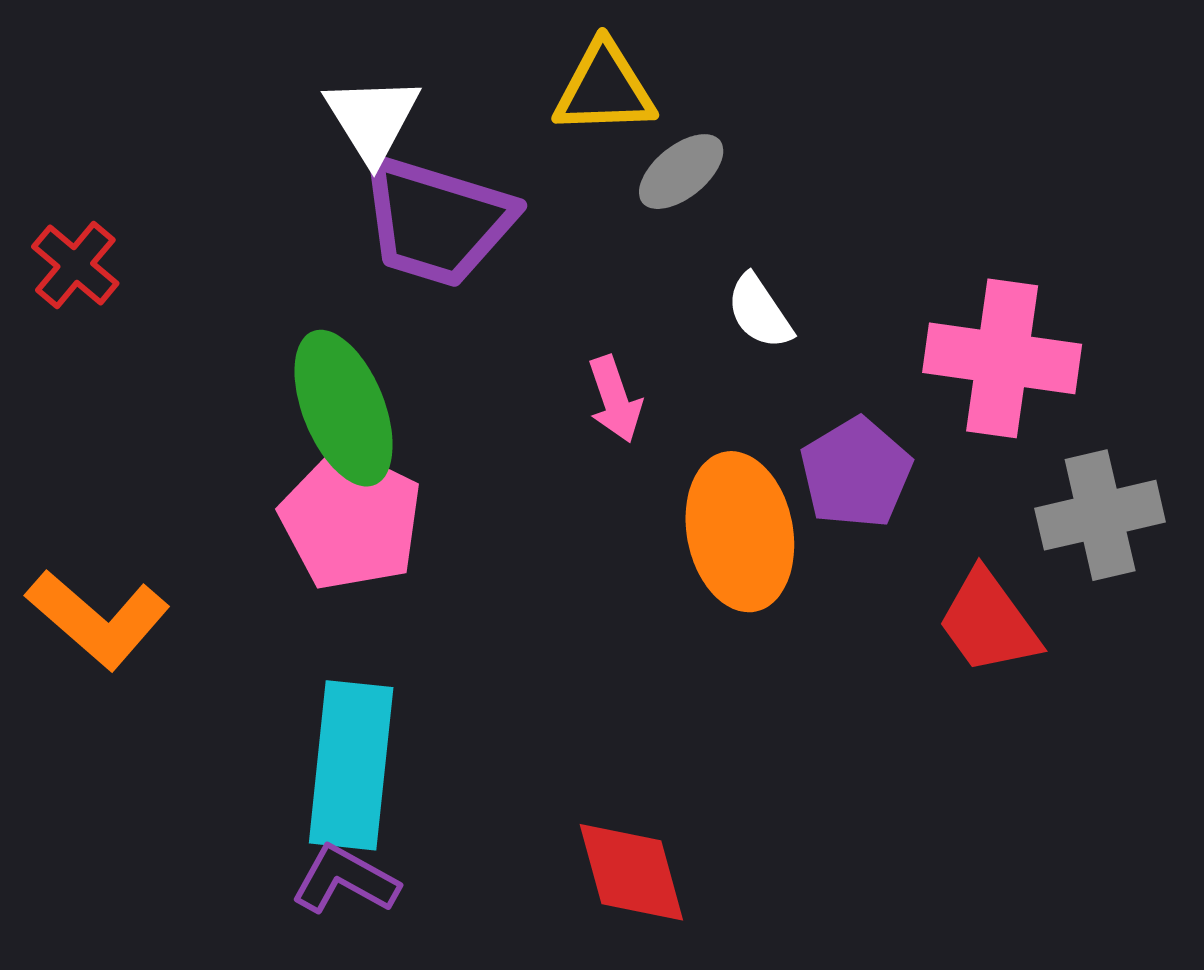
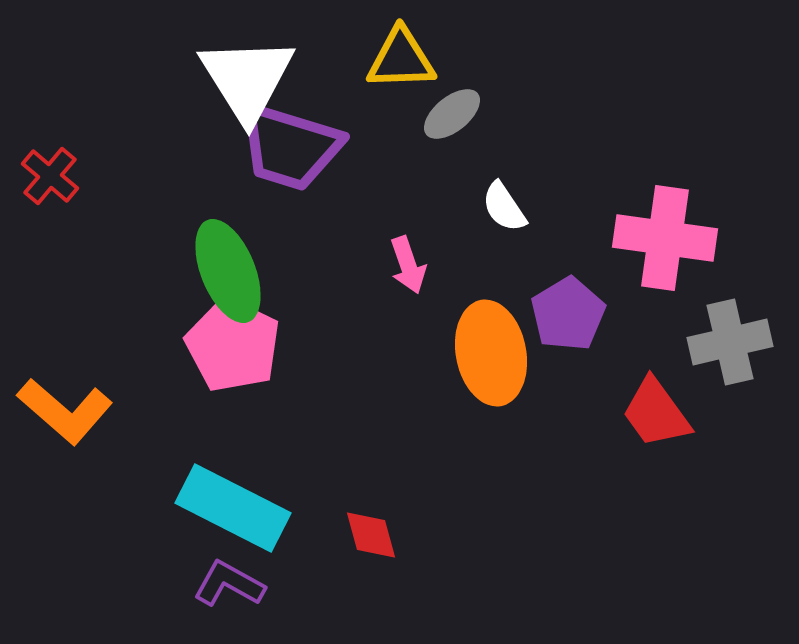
white triangle: (372, 119) -> (247, 79), size x1.5
cyan rectangle: (351, 765) -> (233, 508), turned -69
red diamond: (631, 872) -> (371, 535), moved, size x0.7

